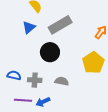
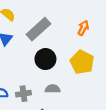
black circle: (50, 52) -> (45, 59), moved

